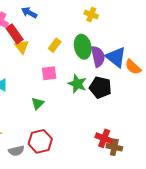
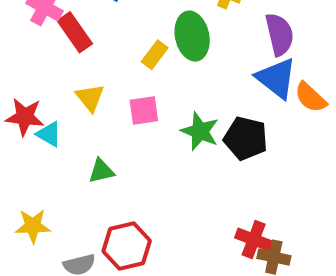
yellow triangle: (22, 47) -> (90, 98), moved
green ellipse: (83, 47) -> (192, 36), moved
purple semicircle: (98, 56) -> (280, 34), moved
green triangle: (38, 103) -> (101, 171), moved, turned 32

